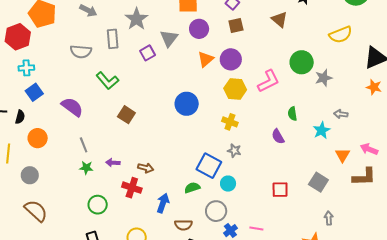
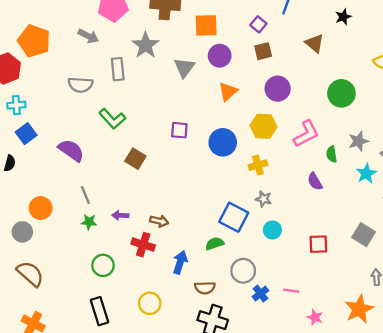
purple square: (147, 53) -> (179, 130), moved, turned 35
purple circle: (231, 59) -> (278, 89), moved
gray star: (324, 78) -> (358, 141), moved
pink L-shape: (269, 81) -> (306, 134), moved
blue circle: (187, 104) -> (223, 142), moved
yellow cross: (230, 122) -> (258, 165), turned -35
orange circle: (38, 138) -> (41, 208), moved
cyan circle: (228, 184) -> (272, 230), moved

